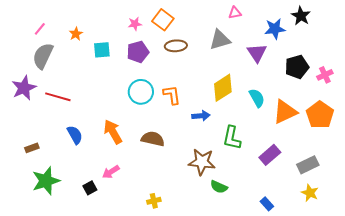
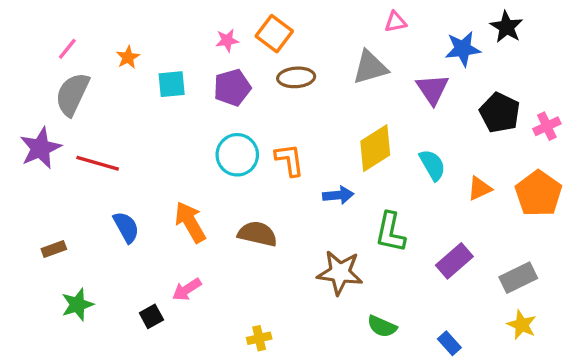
black pentagon: (297, 67) -> (500, 113), turned -30
orange triangle: (285, 112) -> (480, 188), size x0.6
green star: (46, 181) -> (77, 305), size x0.7
green semicircle: (219, 187) -> (382, 326), moved

